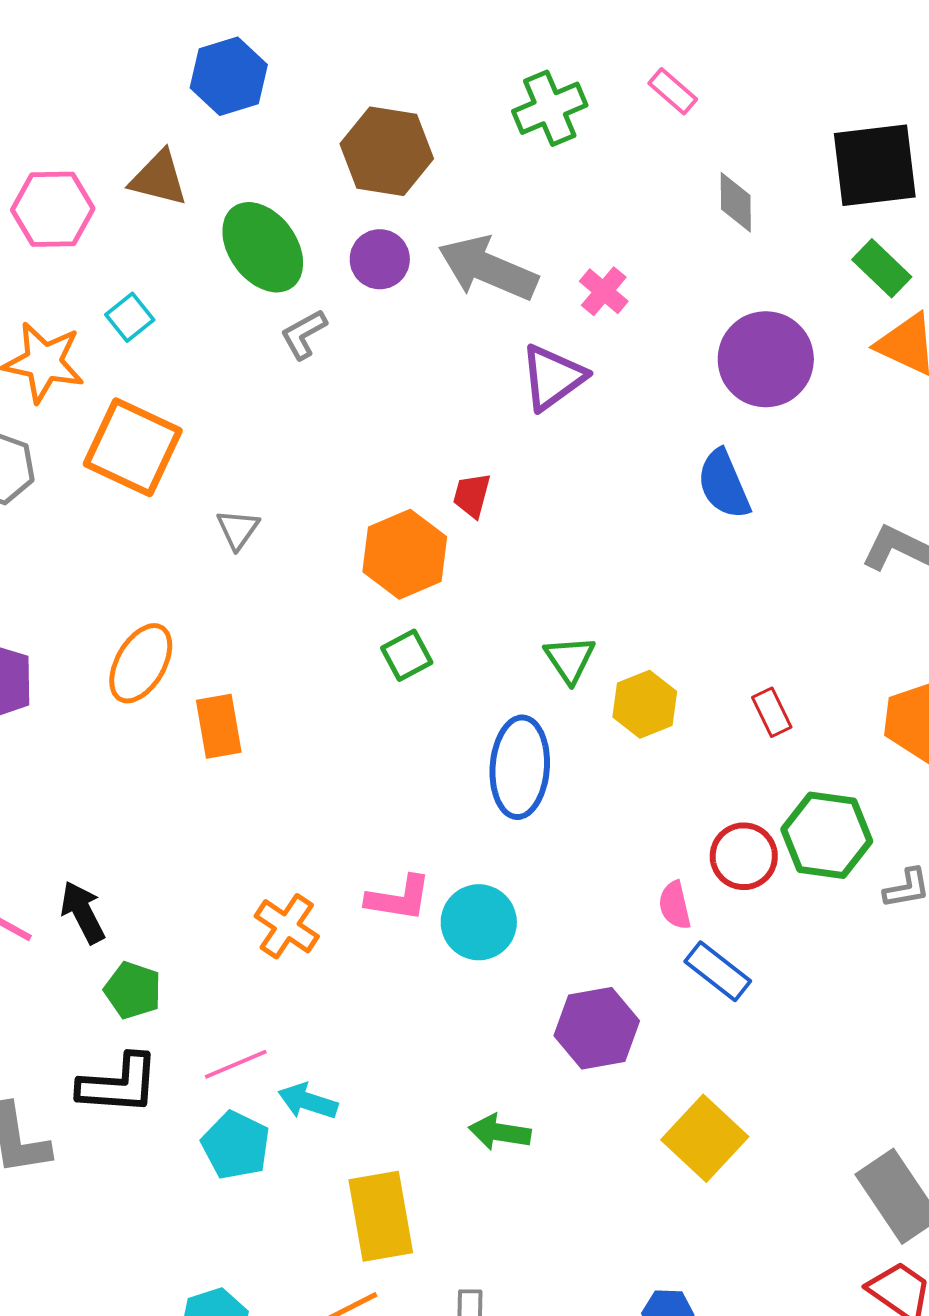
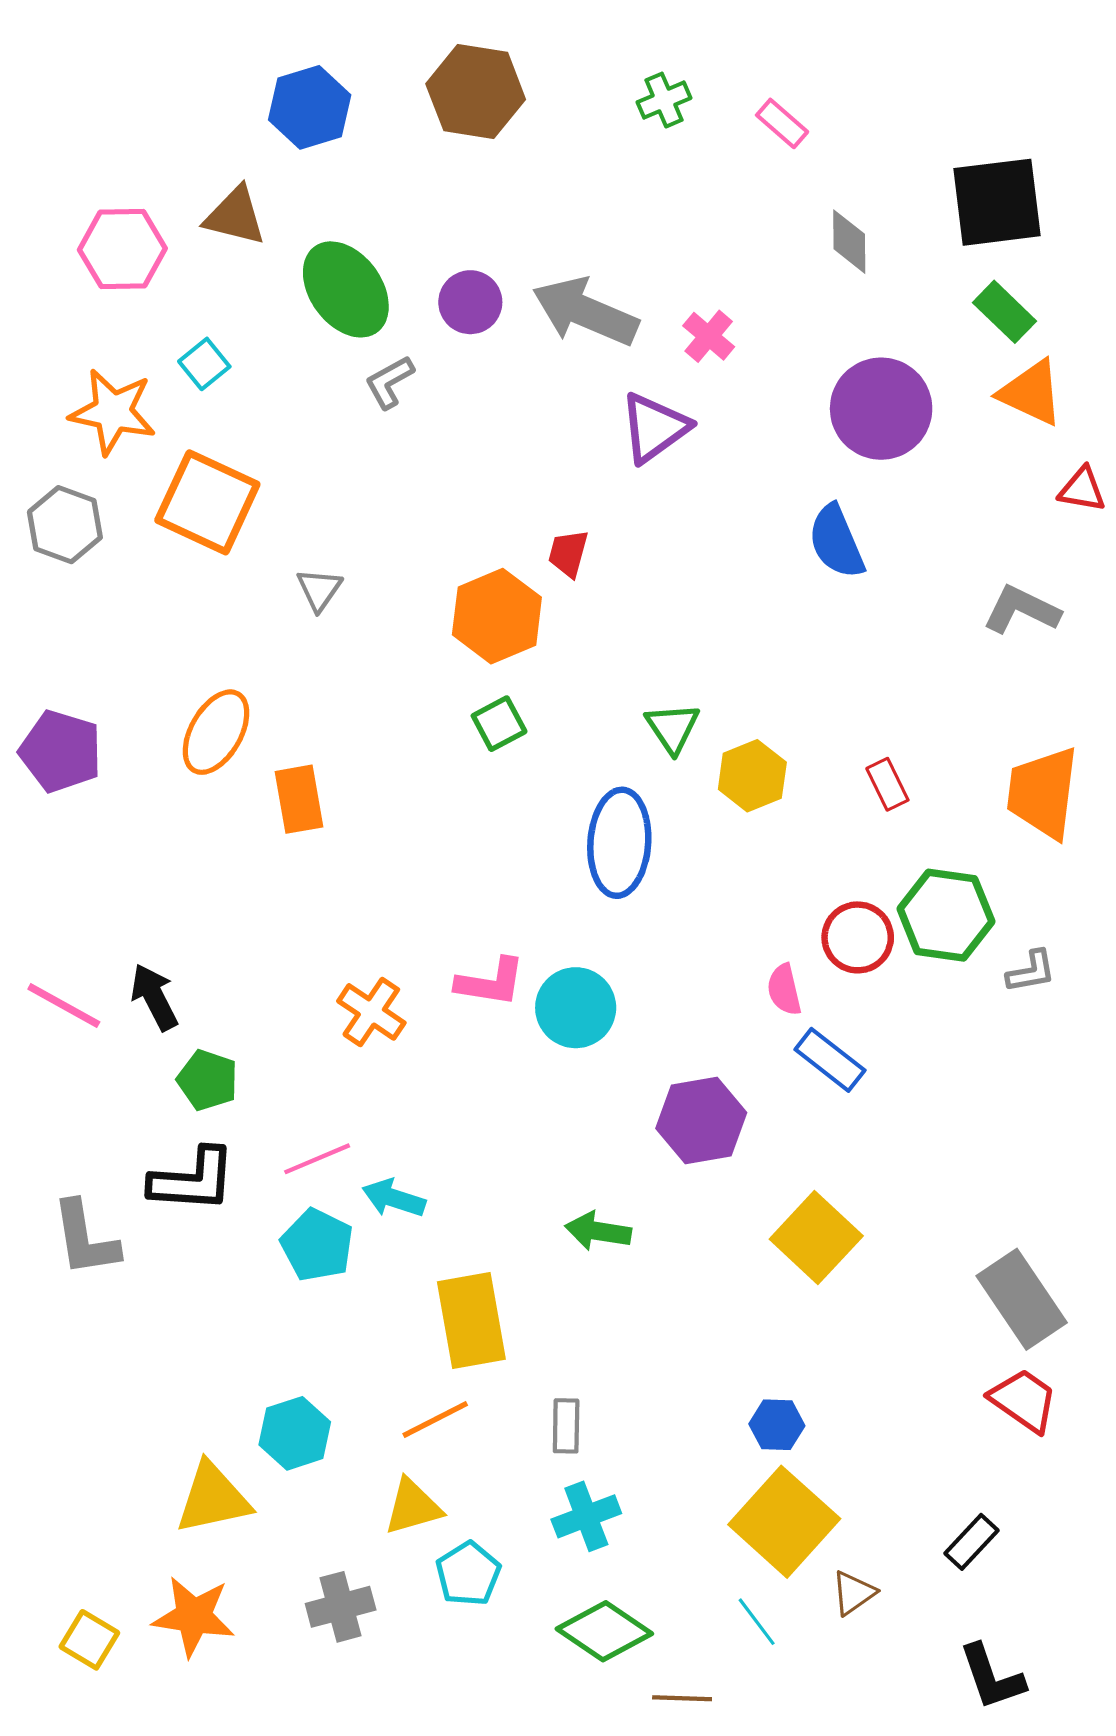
green cross: (550, 108) -> (664, 100), moved, size x0.7
brown hexagon: (387, 151) -> (476, 92), moved

